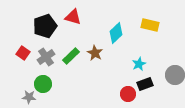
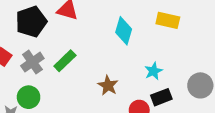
cyan diamond: (116, 33) -> (124, 31), turned -30
brown star: (95, 53) -> (108, 85), moved

